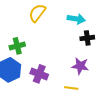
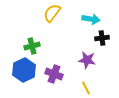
purple star: (80, 66) -> (87, 60), moved
yellow line: (71, 88) -> (86, 88), turned 56

